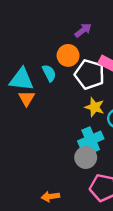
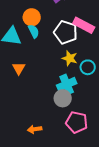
orange circle: (68, 55) -> (32, 17), moved
orange triangle: (26, 98) -> (19, 68), moved

